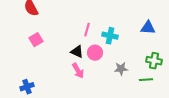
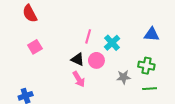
cyan cross: (110, 36) -> (112, 43), turned 35
green cross: (154, 61) -> (146, 66), moved

